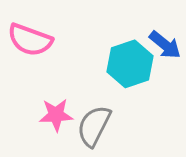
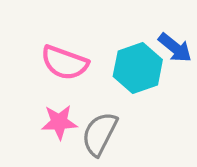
pink semicircle: (30, 40) -> (65, 63), moved

